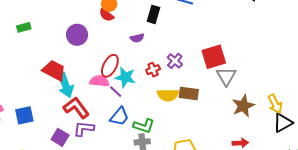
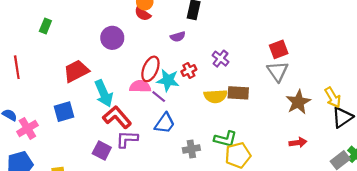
green rectangle: (24, 27) -> (45, 26), moved, turned -48
red square: (214, 57) -> (279, 49), moved, size x0.7
red trapezoid: (54, 70) -> (76, 71), moved, turned -50
red cross: (153, 70) -> (189, 71), moved
blue square: (24, 115) -> (64, 112), moved
green L-shape: (144, 126) -> (225, 139), moved

